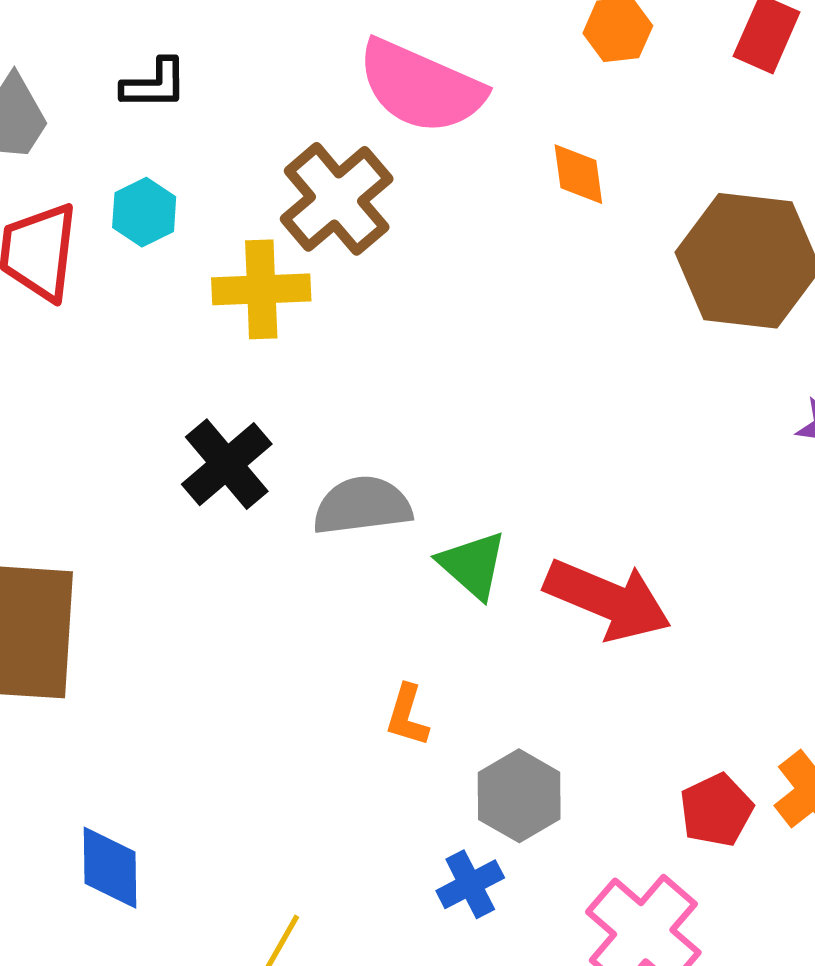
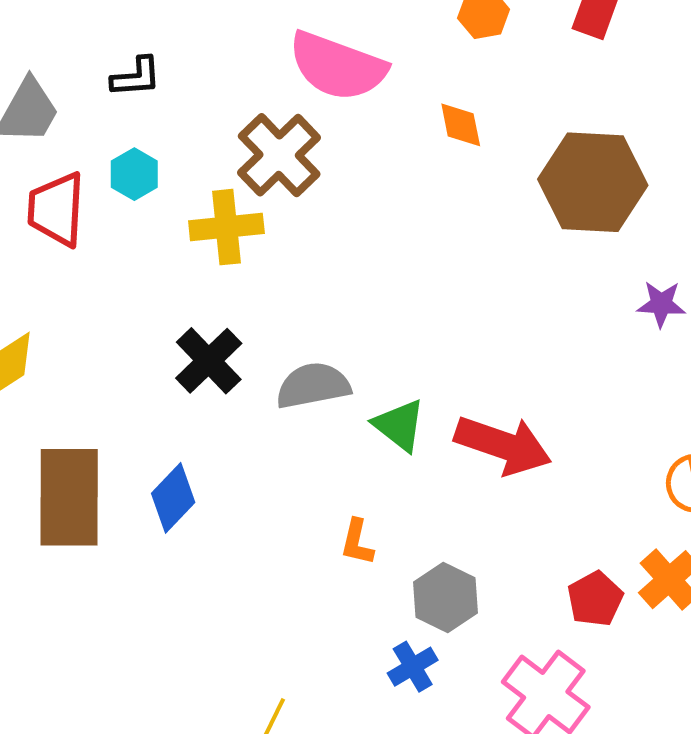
blue diamond: (110, 868) -> (173, 498), moved, turned 48

